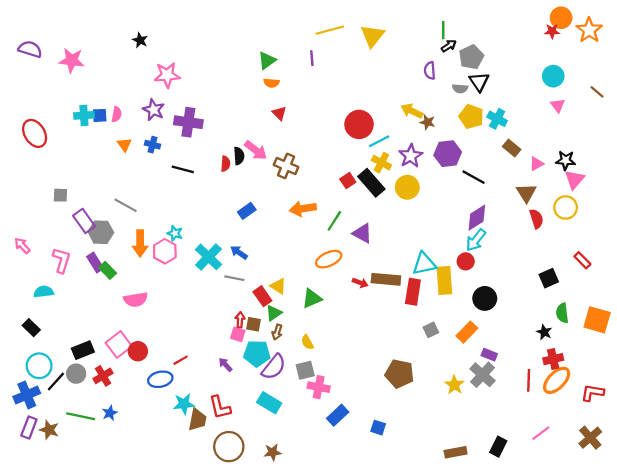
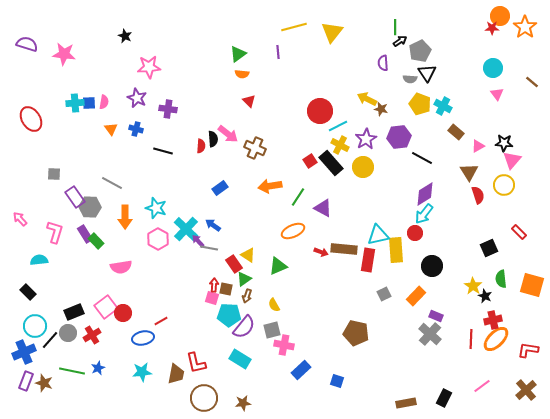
purple cross: (188, 122) -> (168, 109), size x0.7
cyan star: (175, 233) -> (156, 208), size x1.5
pink hexagon: (165, 251) -> (158, 239), moved
purple arrow: (225, 365) -> (198, 241), moved
yellow star: (454, 385) -> (473, 286), moved
cyan star: (184, 404) -> (142, 372), moved

